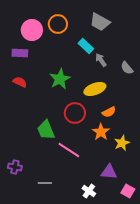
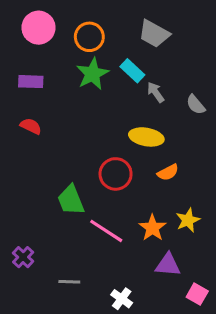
pink circle: (32, 30) -> (39, 28), moved
green star: (60, 79) -> (92, 74), moved
yellow ellipse: (95, 89) -> (146, 137), turned 30
orange star: (101, 132) -> (153, 228), moved
purple cross: (15, 167) -> (23, 257), turned 32
white cross: (89, 191) -> (122, 299), moved

